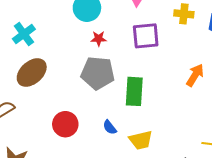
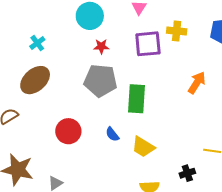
yellow cross: (184, 14) -> (177, 31), moved
cyan cross: (24, 34) -> (37, 43), moved, size x0.7
yellow trapezoid: (141, 140) -> (143, 147), turned 45

